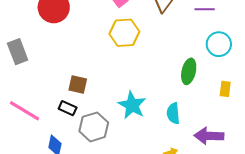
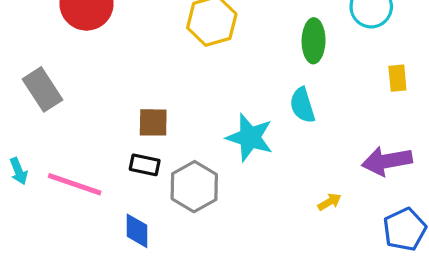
green ellipse: (189, 71) -> (314, 41), moved
cyan semicircle: (173, 113) -> (302, 105), moved

